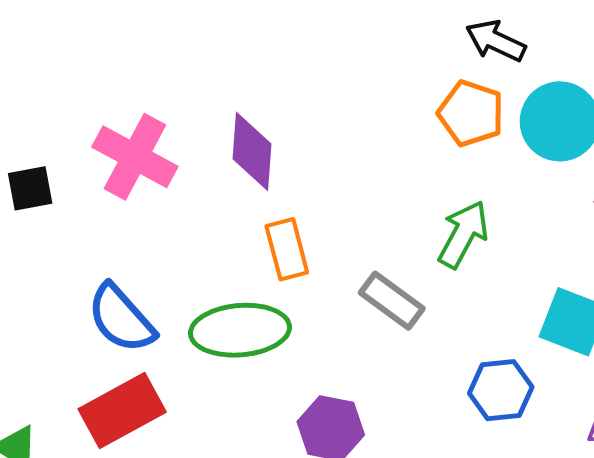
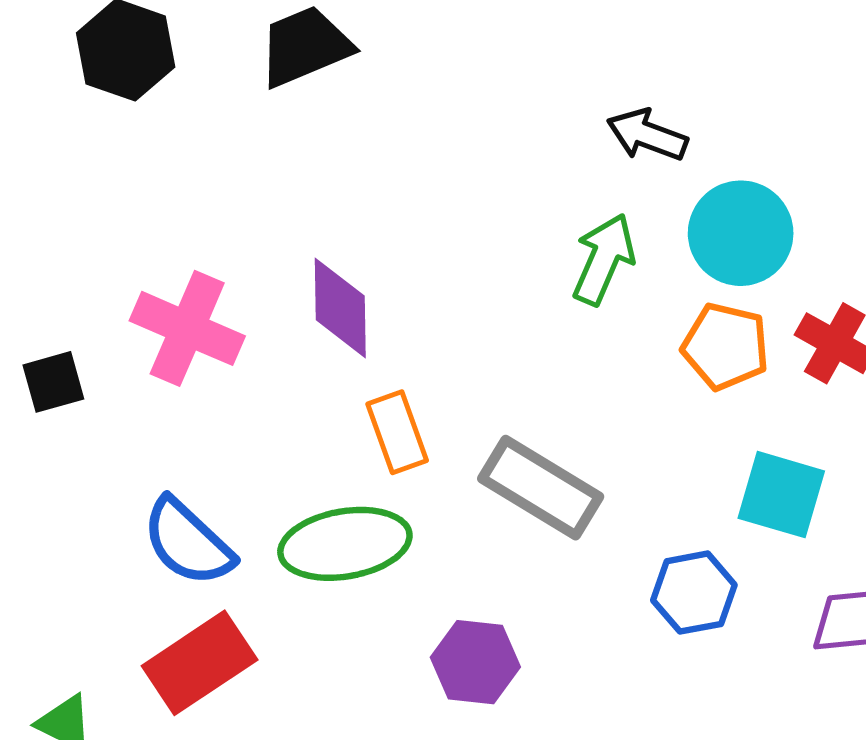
orange pentagon: (471, 113) -> (725, 346), moved
green arrow: (463, 234) -> (604, 259), moved
gray rectangle: (392, 301) -> (541, 488), size x1.4

